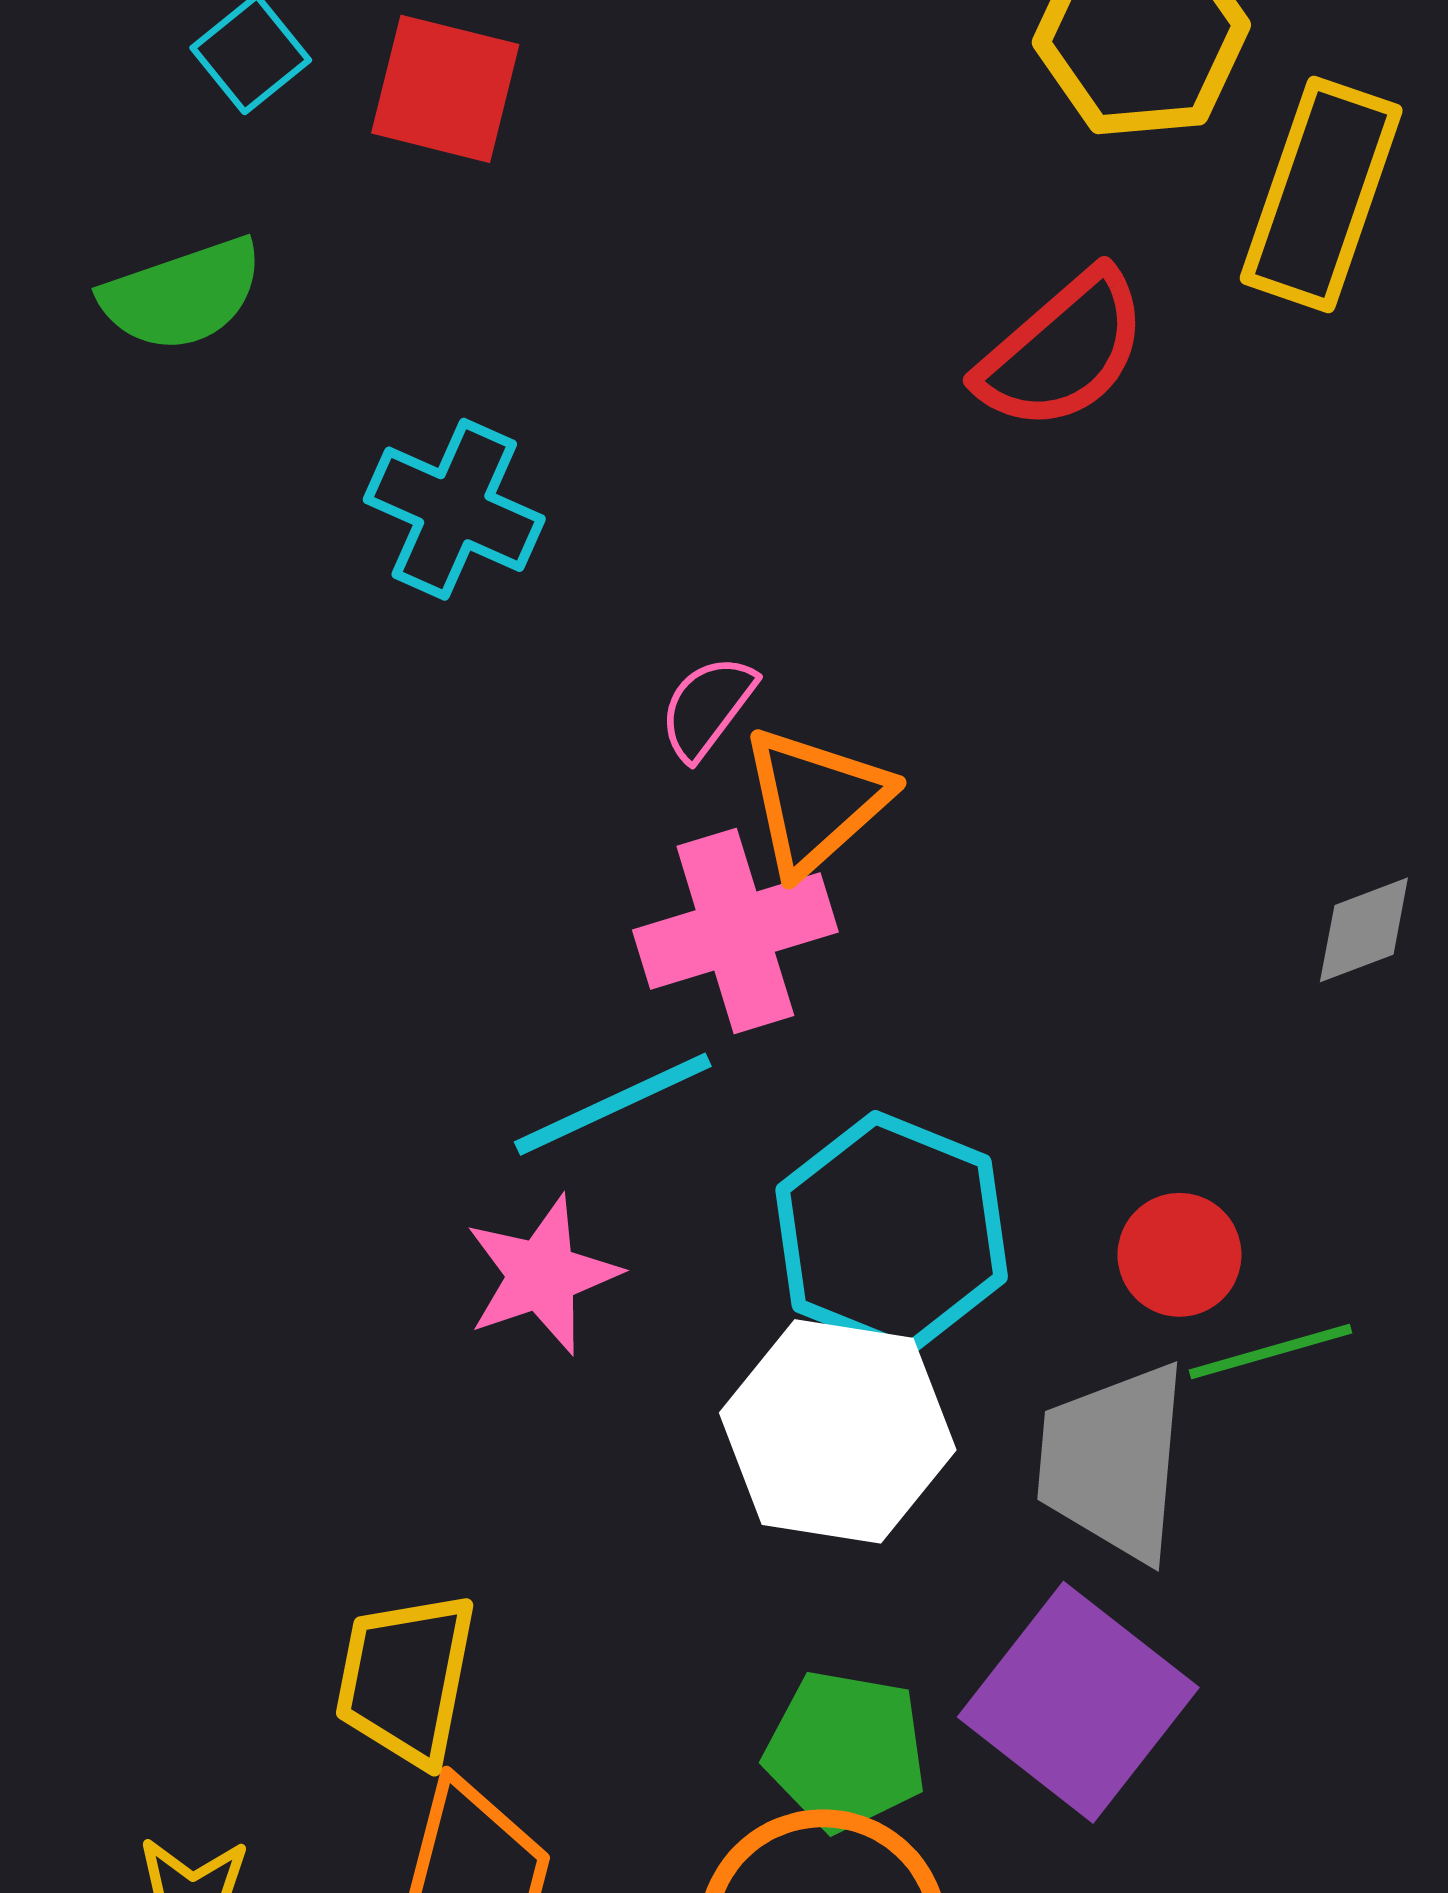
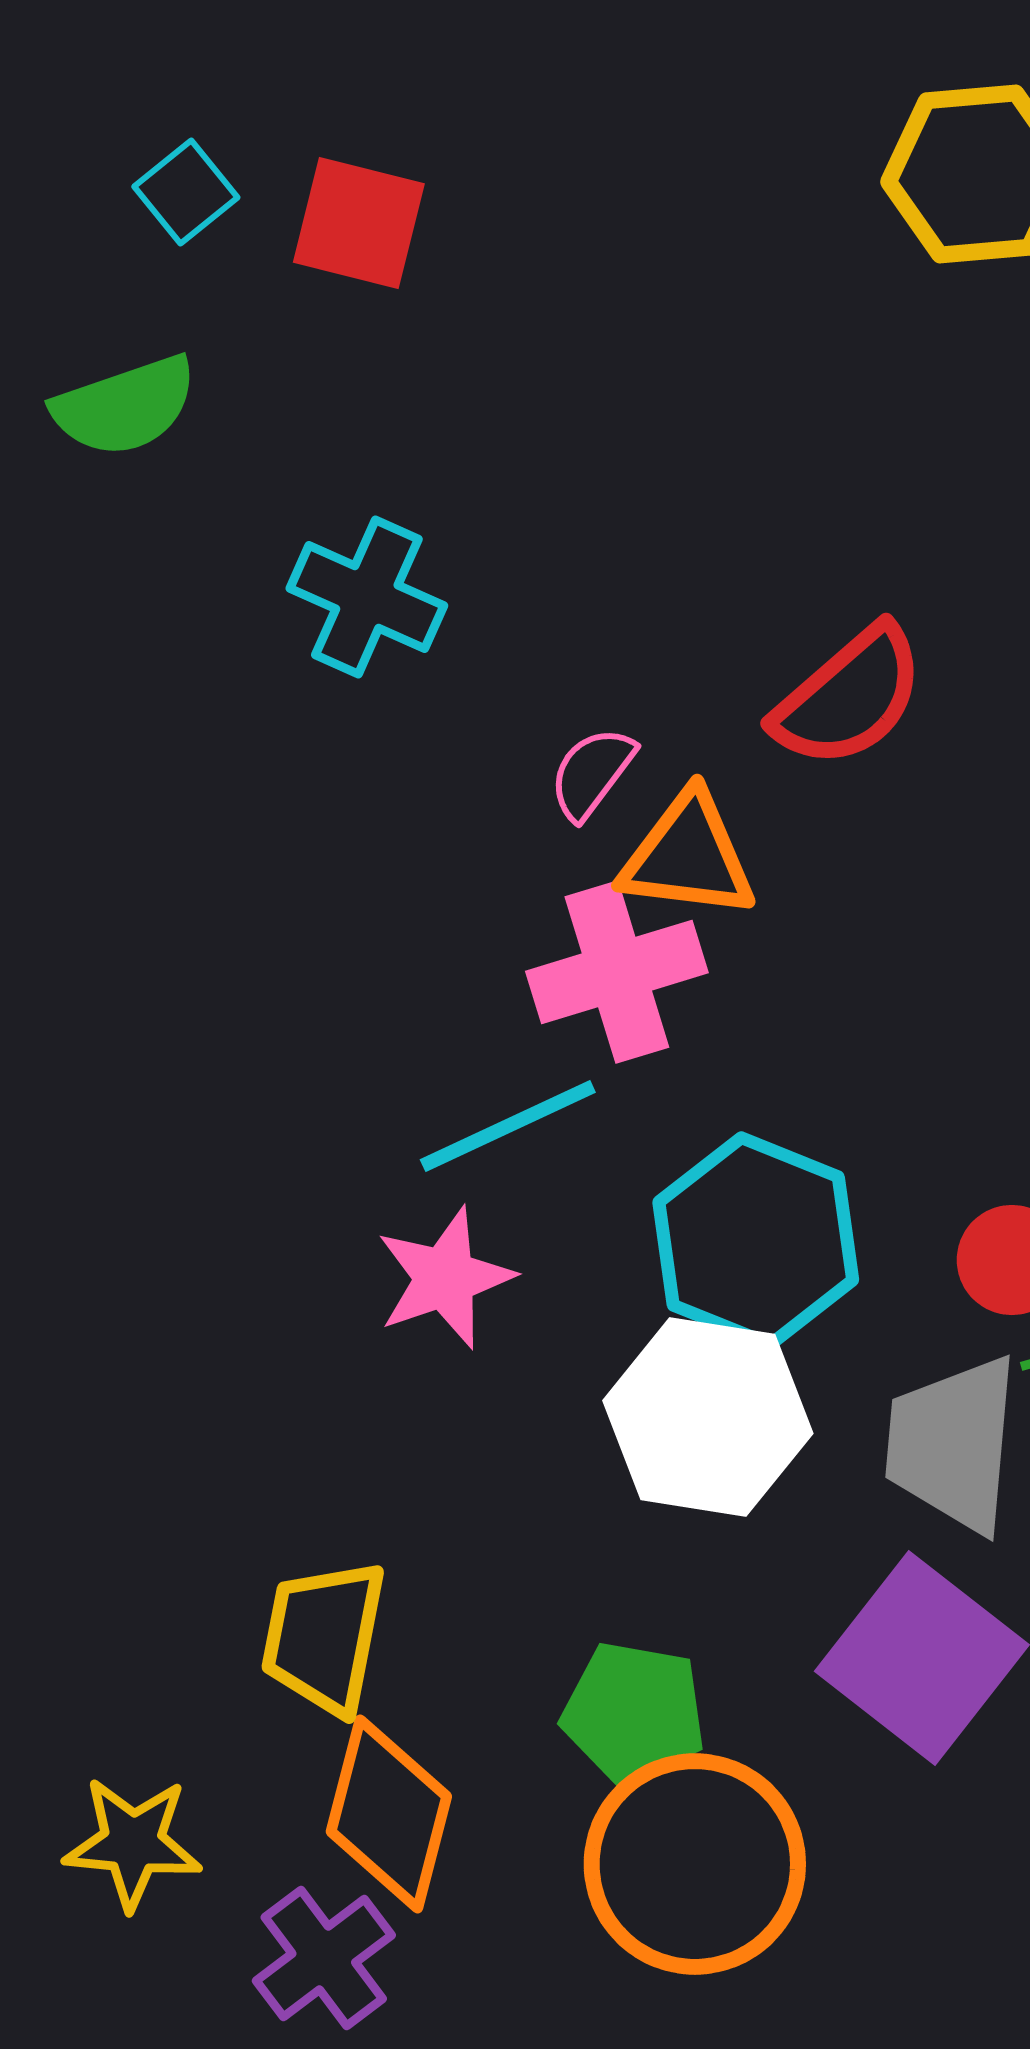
red semicircle: (1063, 351) -> (849, 697), moved
orange triangle: (815, 801) -> (688, 856), turned 49
green pentagon: (846, 1751) -> (634, 1713), moved

